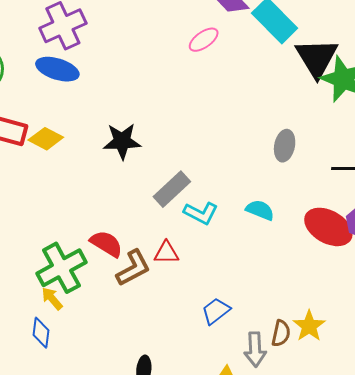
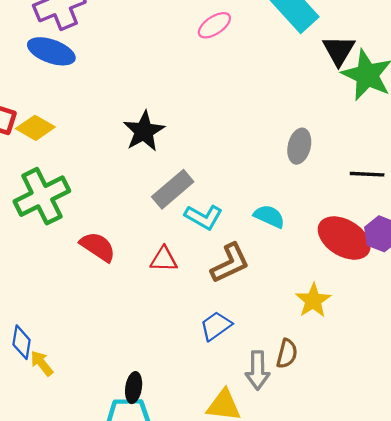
black triangle: (317, 58) -> (339, 50), size x0.7
black star: (122, 141) -> (144, 131), moved, turned -30
green cross: (61, 268) -> (42, 196), moved
brown L-shape: (133, 268) -> (230, 263), moved
yellow arrow: (52, 299) -> (42, 363), moved
yellow star: (309, 326) -> (313, 301), moved

